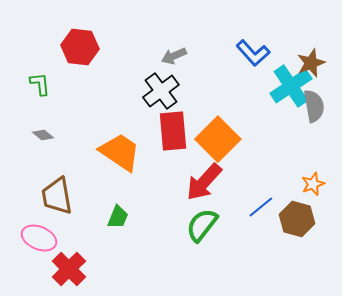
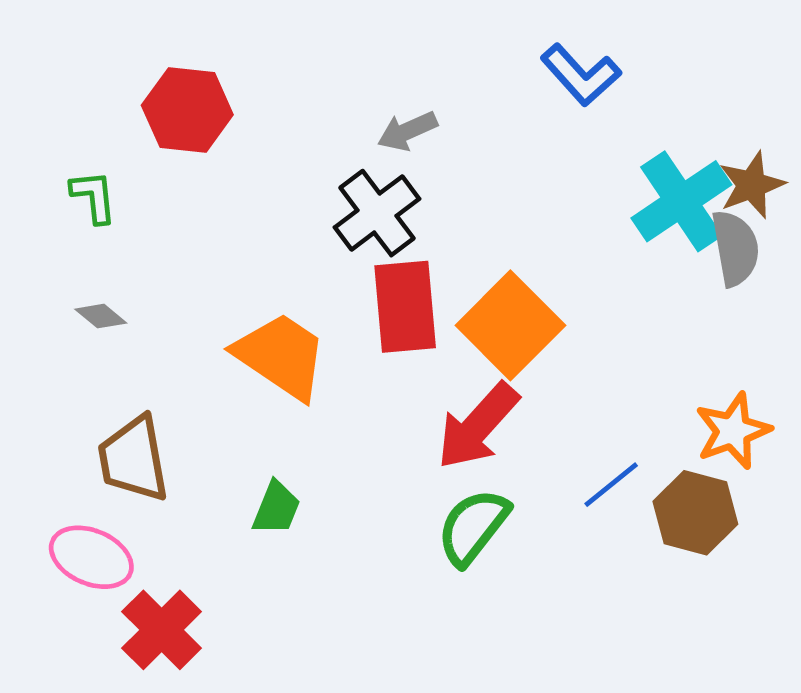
blue L-shape: (253, 53) -> (581, 75), moved
brown star: (311, 63) -> (752, 185), moved
orange star: (313, 184) -> (733, 431), size x1.4

